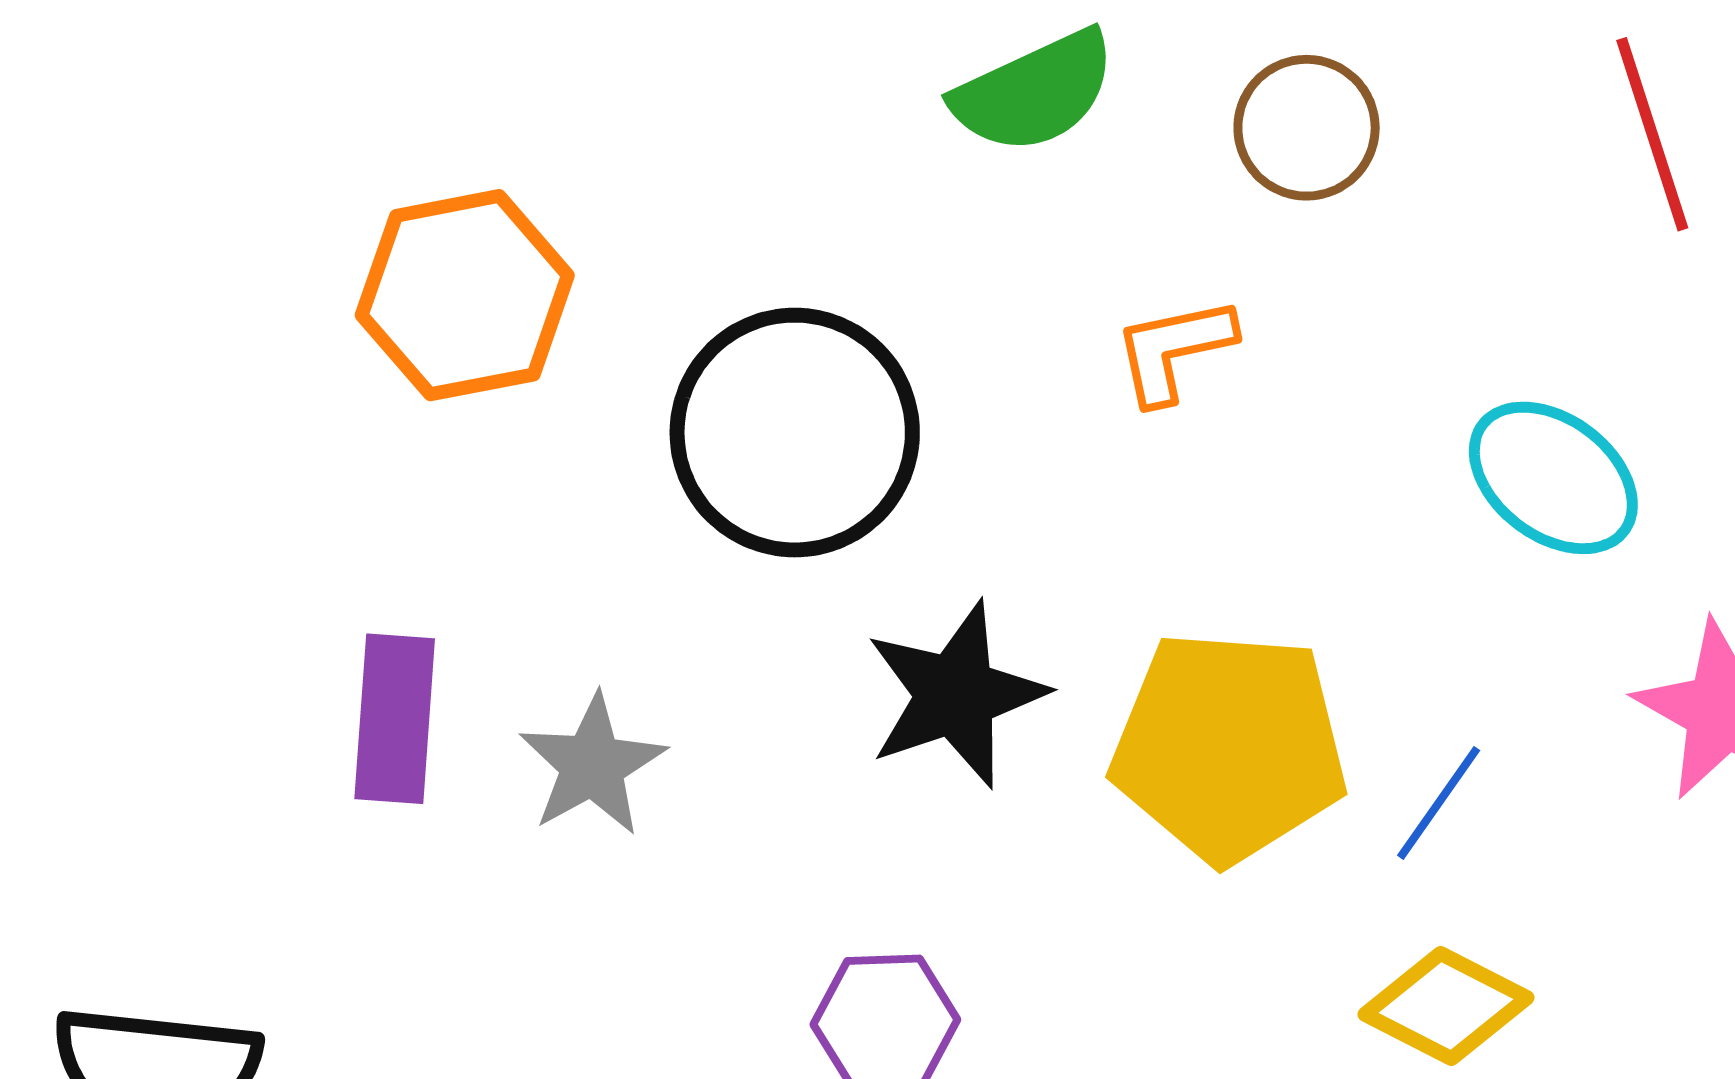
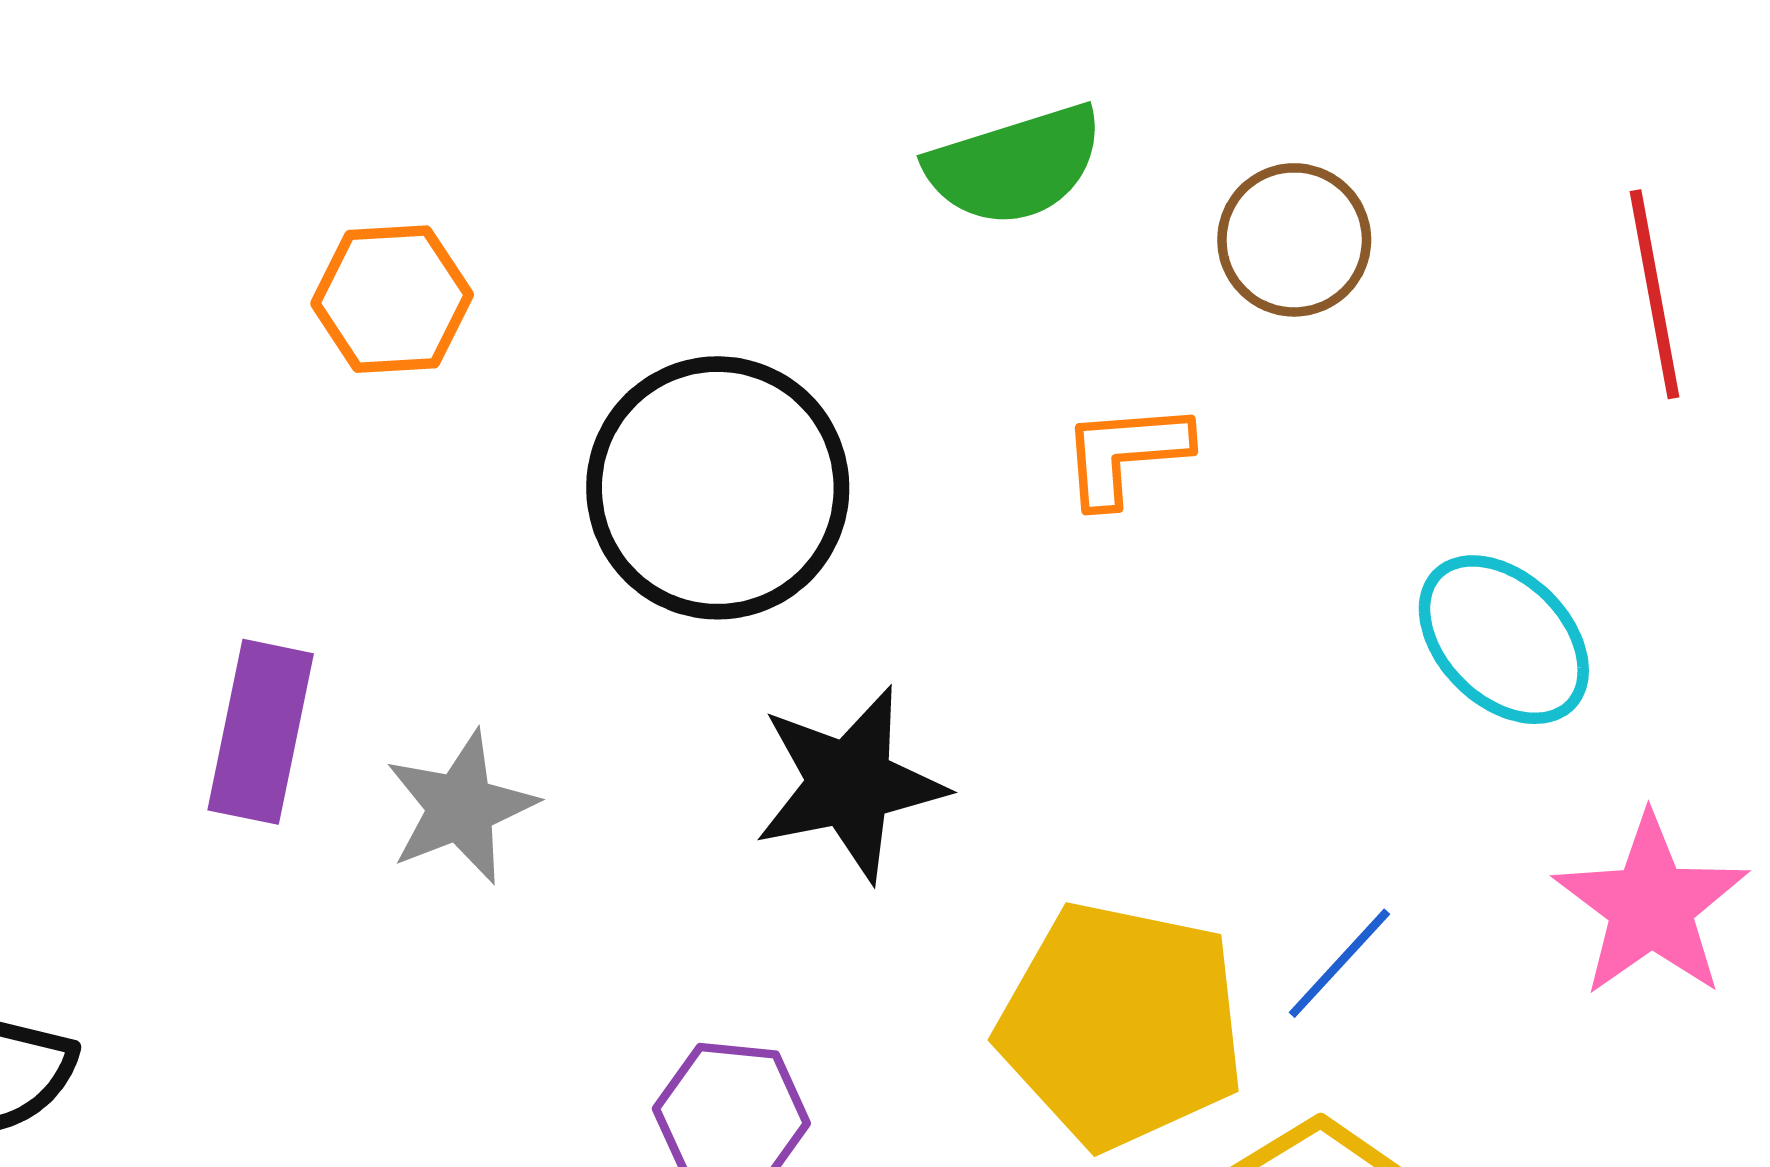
orange hexagon: (465, 295) -> (392, 299), size x0.7
yellow pentagon: (1229, 747) -> (1121, 1025), moved

